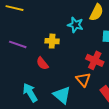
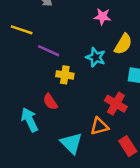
purple line: (18, 44) -> (49, 51), moved
orange triangle: (83, 80) -> (99, 126), turned 49
cyan arrow: (30, 93) -> (30, 120), moved

